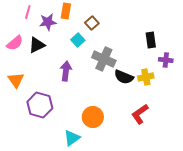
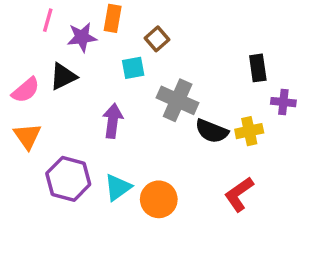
cyan square: (78, 40) -> (133, 68), turned 32
pink semicircle: (15, 43) -> (26, 90), moved
cyan triangle: (72, 138) -> (118, 187), moved

